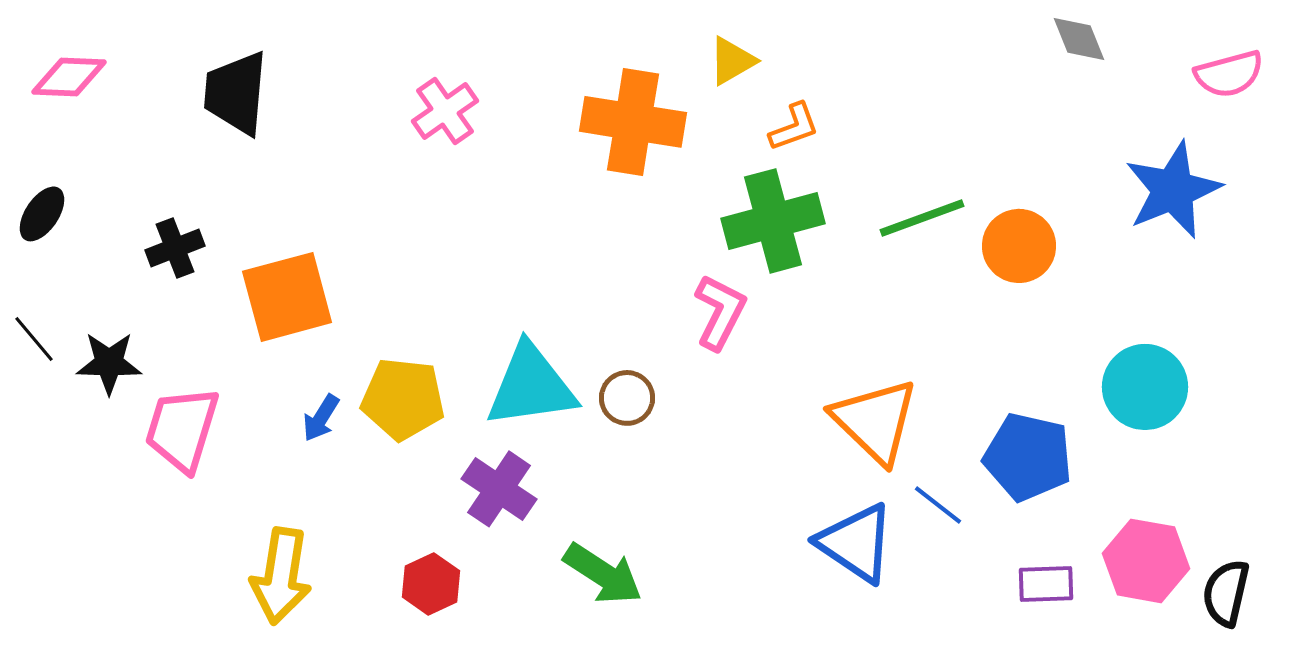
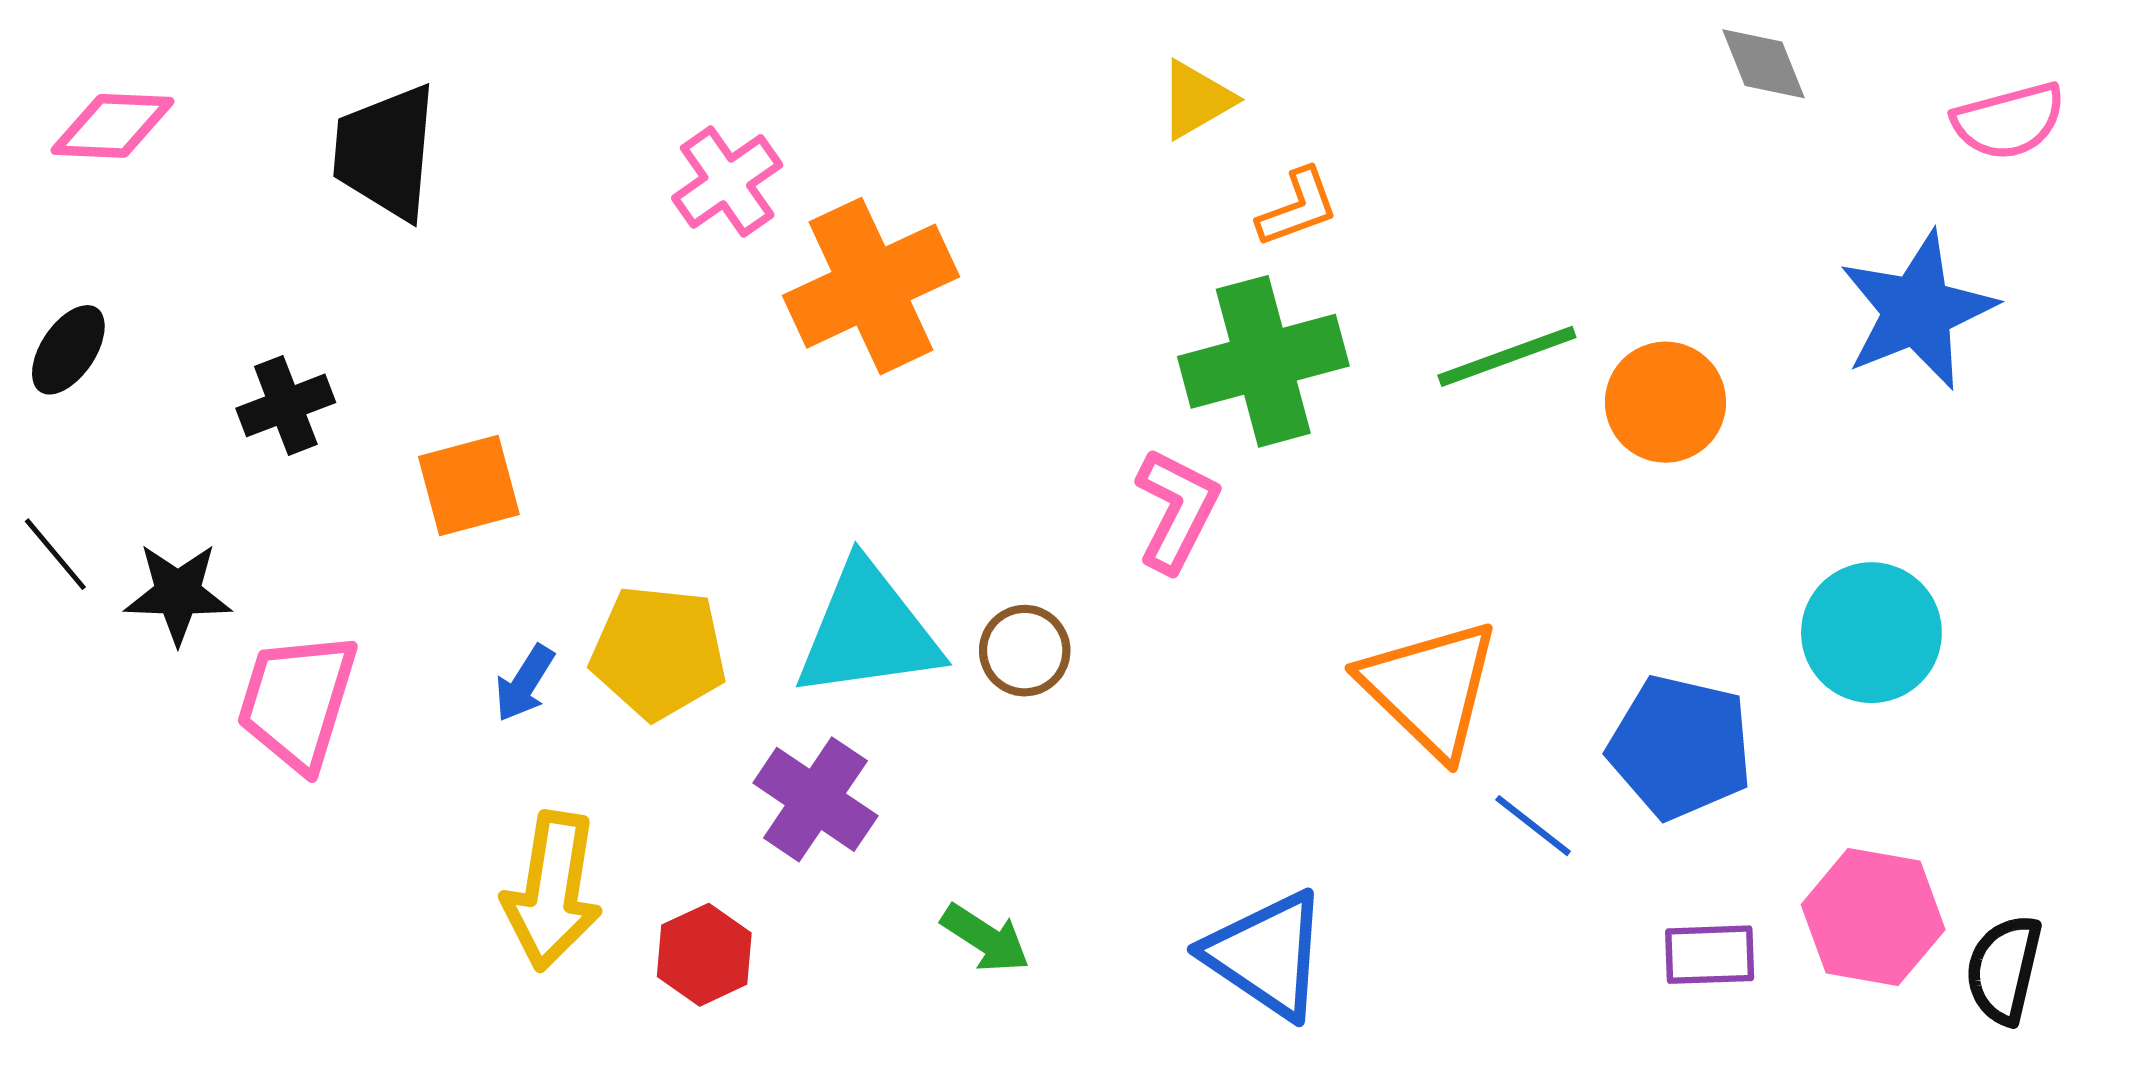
orange cross: (633, 122) -> (871, 286), moved, turned -34
orange square: (287, 297) -> (469, 486), size x0.7
blue triangle: (856, 543) -> (1267, 955), moved
green arrow: (603, 574) -> (985, 938), size x0.7
yellow arrow: (281, 576) -> (552, 891), moved

